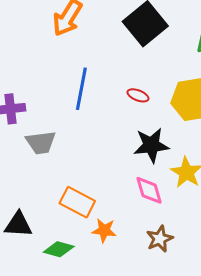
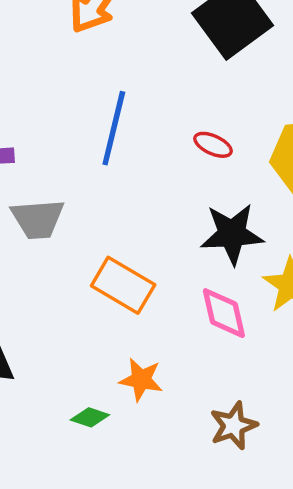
orange rectangle: (77, 202) -> (123, 285), moved
brown star: (160, 239) -> (233, 426), moved
green diamond: (59, 249) -> (90, 417), moved, size x0.7

